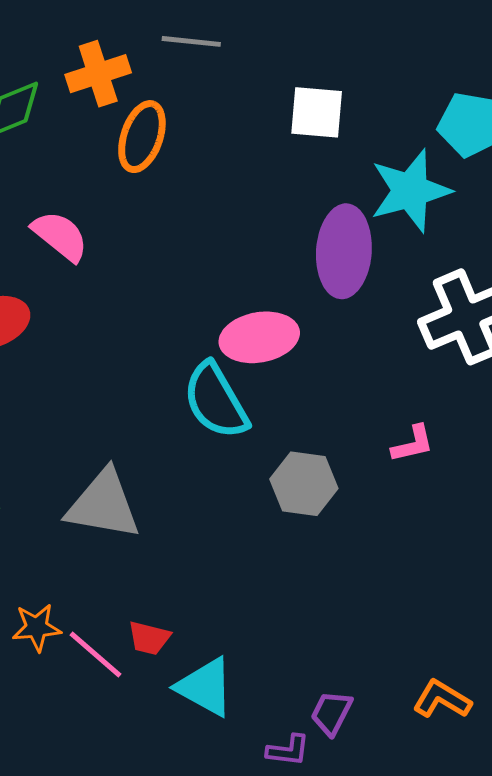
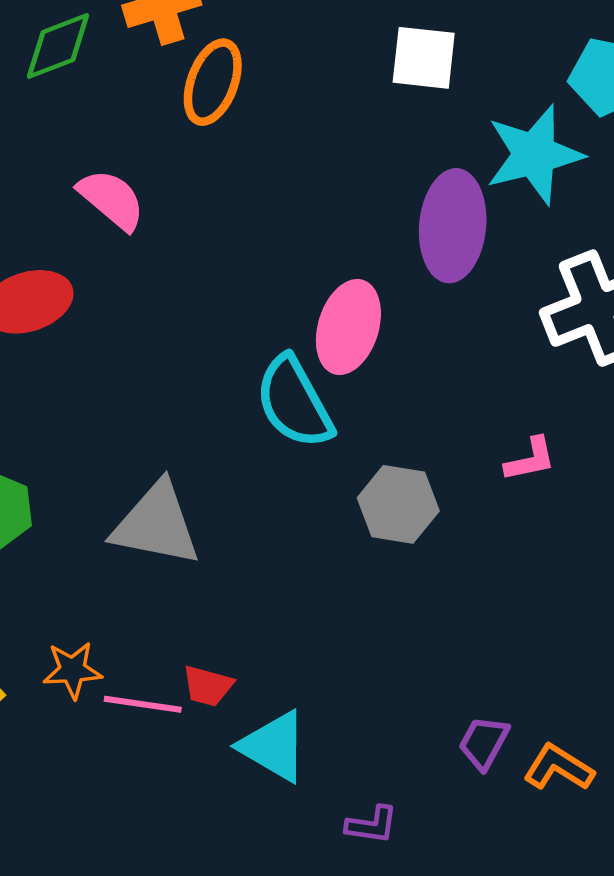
pink ellipse: (259, 337) -> (348, 327), turned -64
pink line: (96, 655) -> (143, 704), turned -34
purple trapezoid: (331, 713) -> (484, 743), moved

